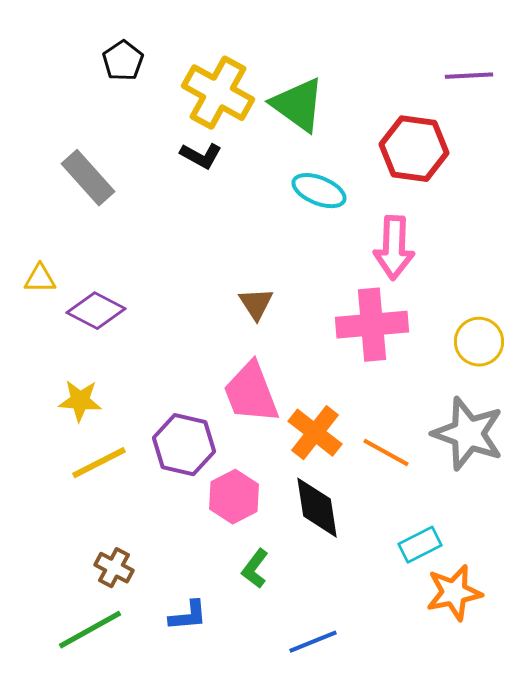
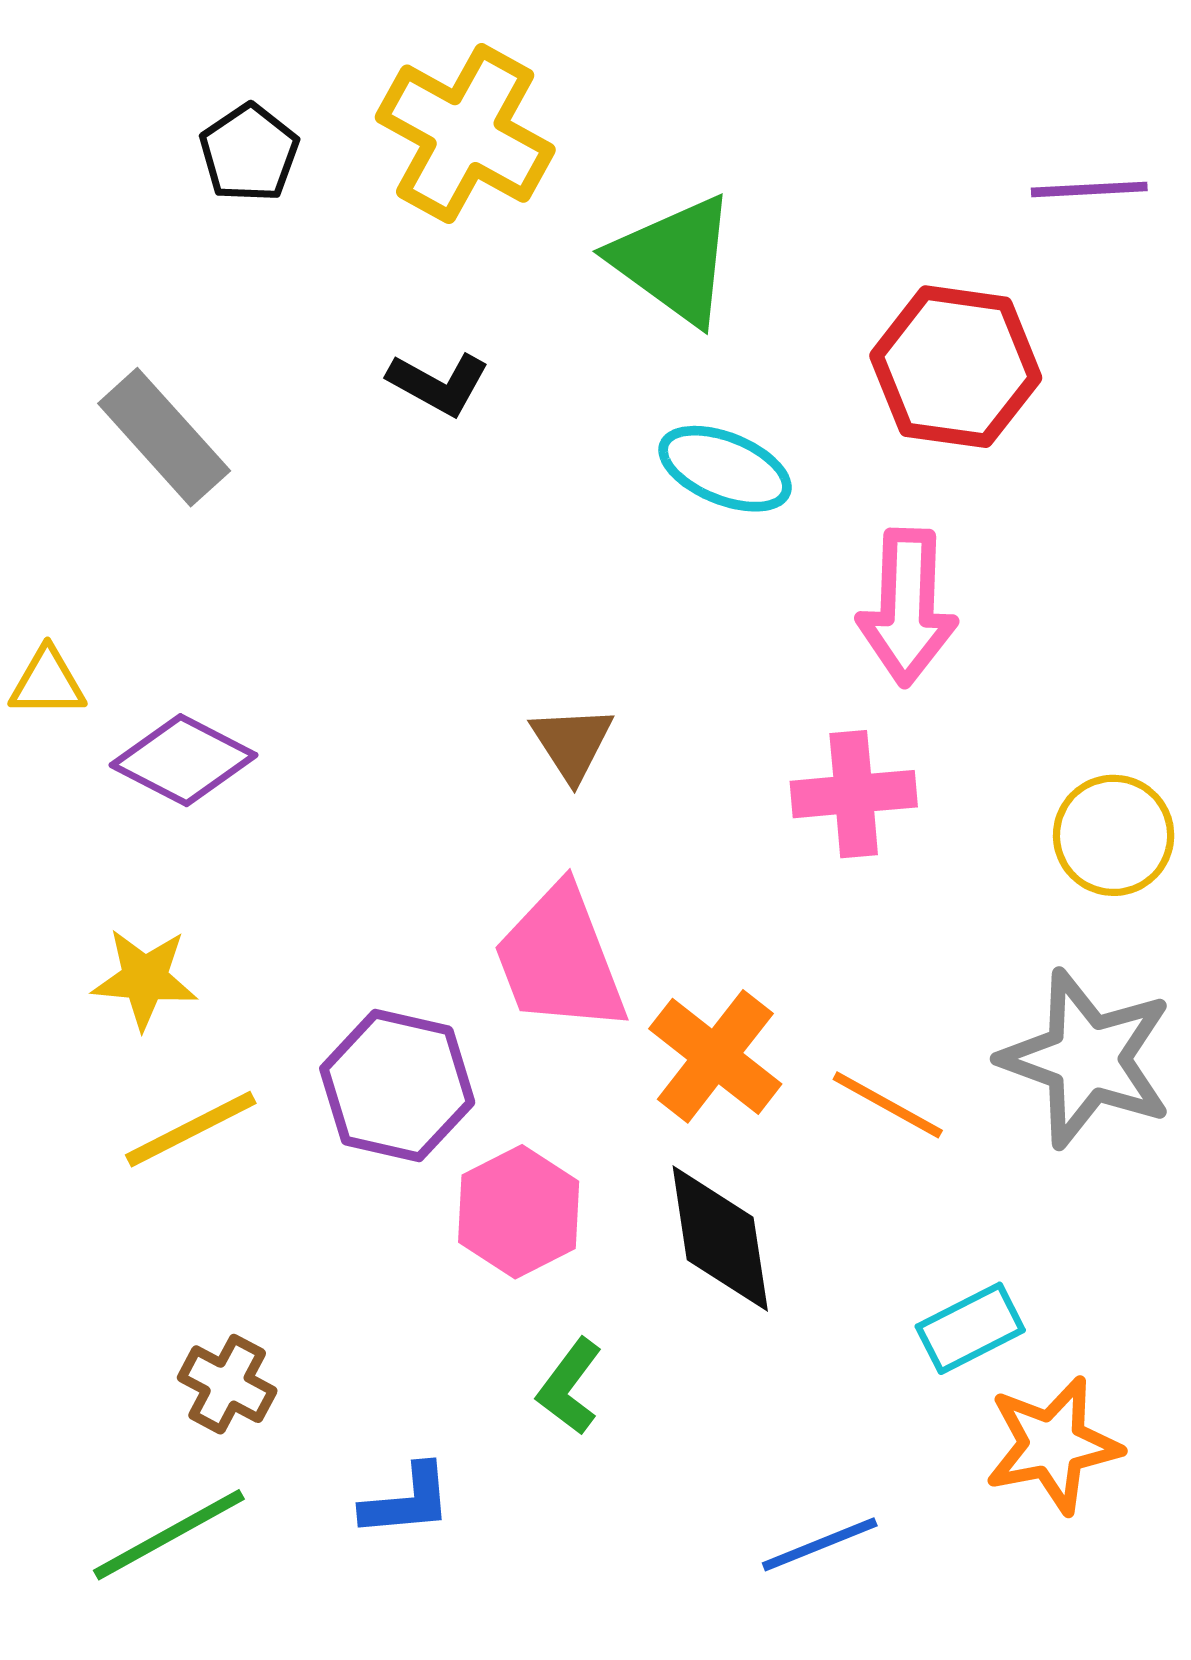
yellow cross: (218, 93) -> (465, 134), moved
pink cross: (372, 325) -> (854, 794), size x0.7
blue line: (313, 642) -> (820, 1544), moved

